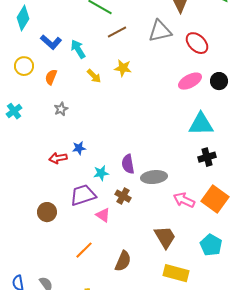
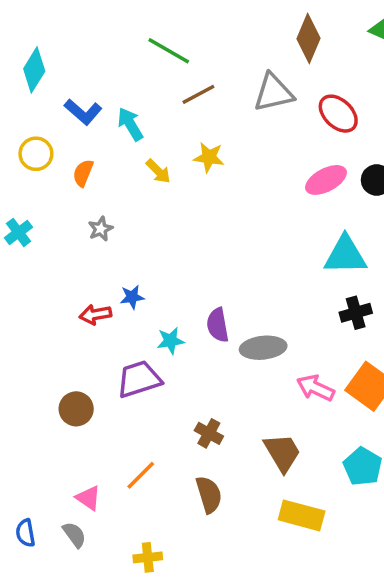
brown cross: (123, 196) -> (209, 433), moved
pink triangle: (103, 215) -> (88, 498), moved
brown semicircle: (123, 261) -> (209, 494), turned -40

